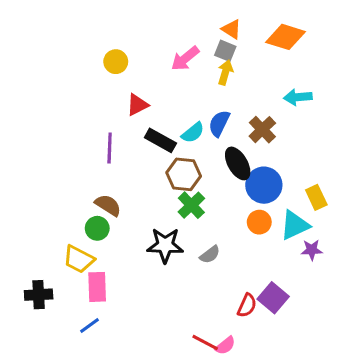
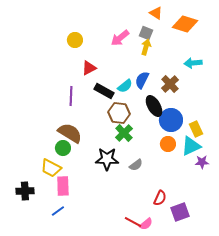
orange triangle: (231, 29) -> (156, 13), moved
yellow rectangle: (316, 197) -> (196, 129), moved
brown semicircle: (108, 205) -> (70, 133), size x1.4
purple square: (273, 298) -> (180, 212), moved, turned 30

